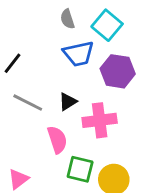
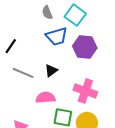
pink cross: (100, 120) -> (85, 91), moved, turned 30
pink semicircle: (57, 140) -> (46, 98), turned -72

